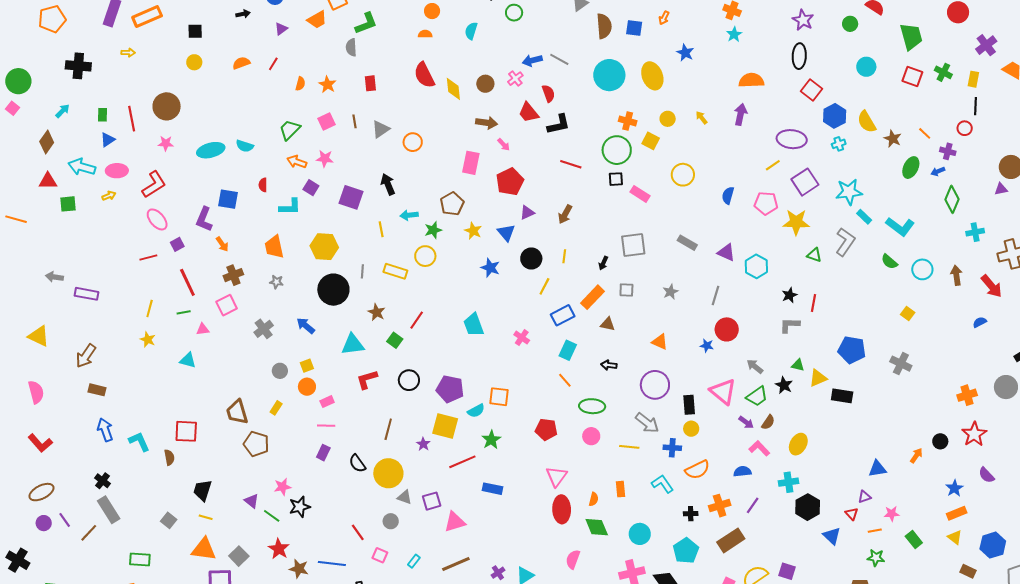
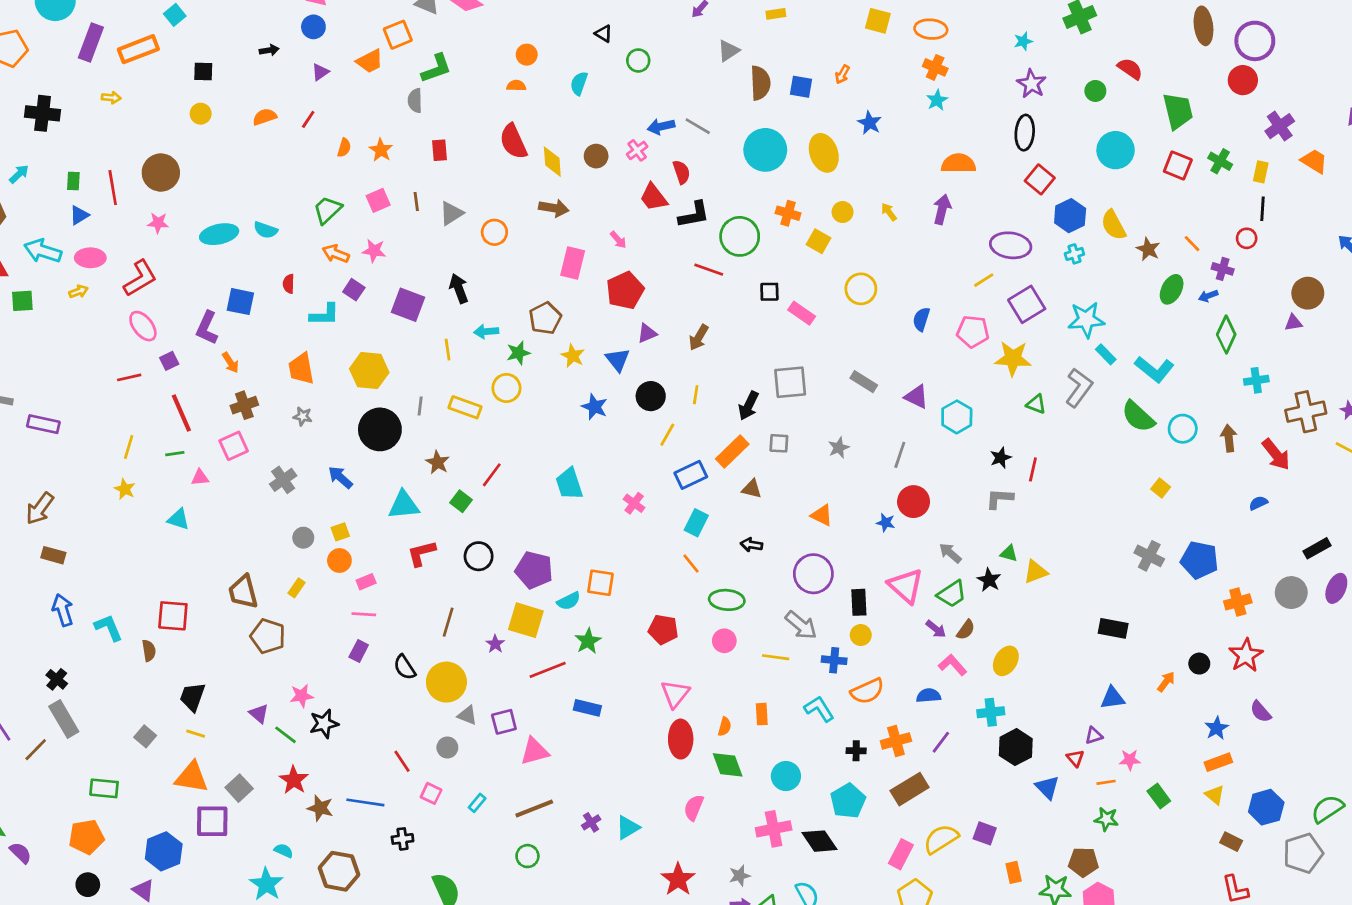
cyan circle: (866, 67) -> (1116, 150), size x1.4
brown arrow: (487, 123) -> (554, 208), moved
green circle: (617, 150) -> (740, 236), moved
green semicircle: (889, 262) -> (1138, 417), size x1.5
black arrow: (603, 263) -> (749, 406), size x1.5
blue pentagon: (852, 350) -> (1199, 560), moved
black rectangle: (842, 396) -> (1113, 628), moved

